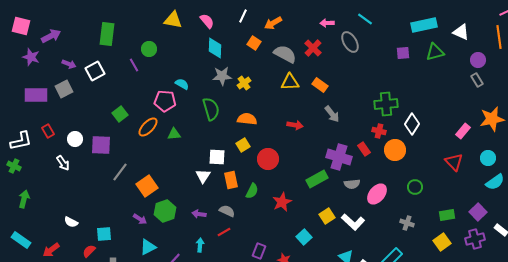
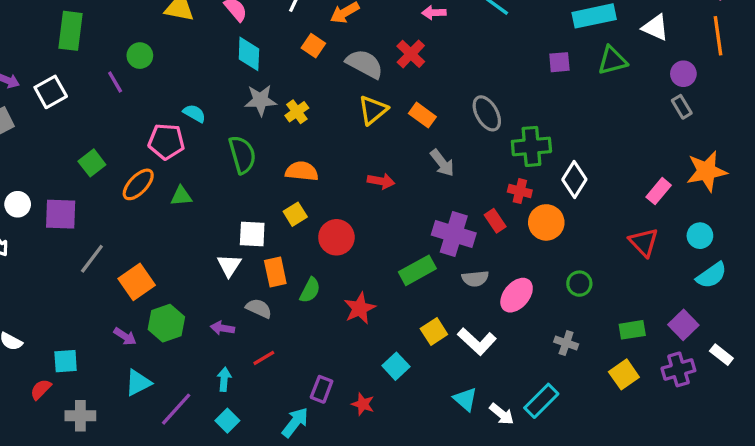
gray ellipse: (350, 42) -> (487, 113), moved
yellow triangle: (290, 82) -> (373, 110), turned -36
gray semicircle: (227, 211) -> (259, 308), moved

